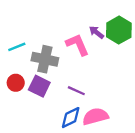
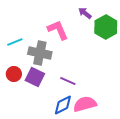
purple arrow: (97, 32) -> (85, 13), moved
pink L-shape: (77, 45) -> (58, 30), moved

